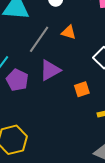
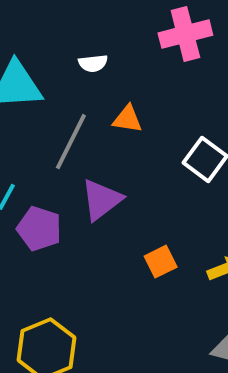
orange square: (82, 89) -> (161, 262), moved

